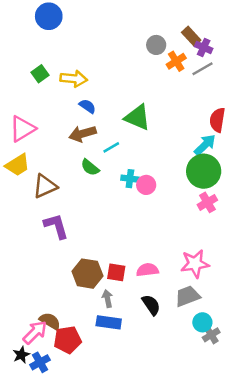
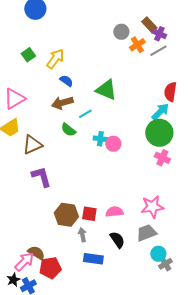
yellow arrow: (74, 79) -> (55, 59), turned -60
pink cross: (207, 202) -> (162, 158), turned -35
blue rectangle: (109, 322) -> (93, 259), moved

